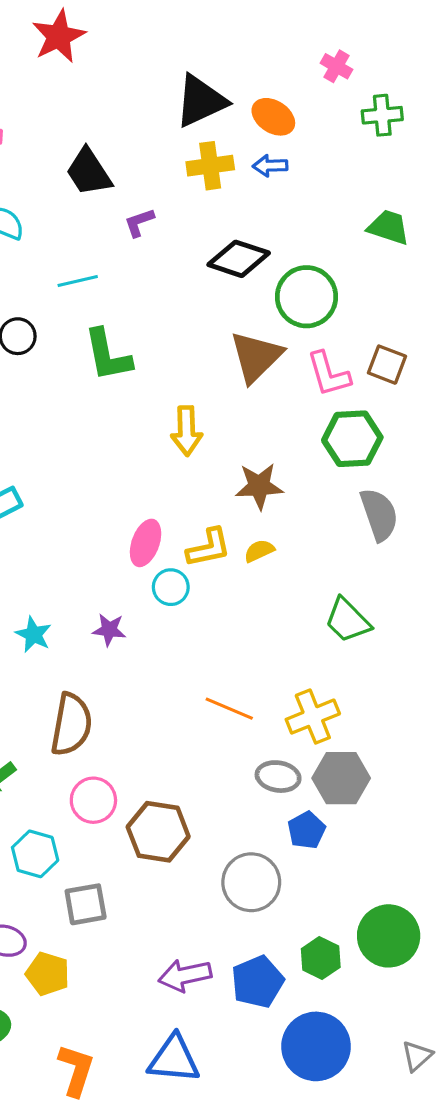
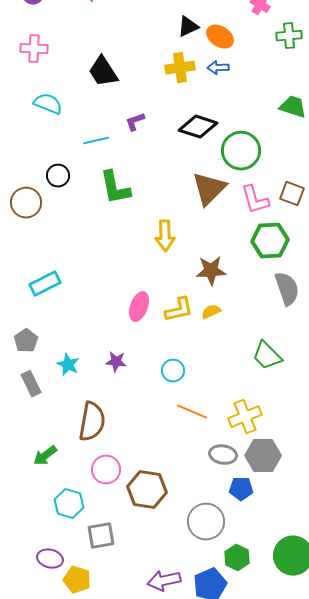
black triangle: (201, 101) -> (188, 27), moved, size x0.6
purple L-shape: (139, 223) -> (135, 122), moved
cyan circle: (171, 587) -> (173, 371), moved
blue pentagon: (307, 830) -> (241, 489), turned 30
green hexagon: (321, 958) -> (237, 558), moved

